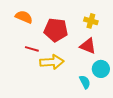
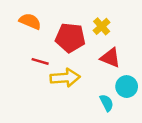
yellow cross: (91, 21) -> (102, 26), moved, turned 32

